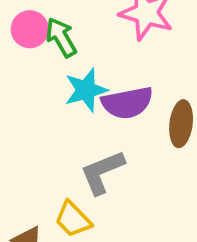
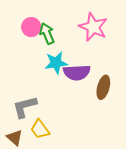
gray L-shape: (102, 172) -> (25, 107), moved

